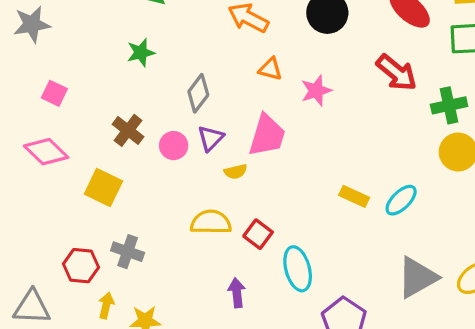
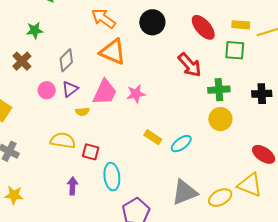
orange triangle: (270, 69) -> (113, 52), size x1.8
pink star: (316, 91) -> (136, 94), moved
brown cross: (128, 130) -> (22, 61), moved
red square: (258, 234) -> (91, 152), turned -30

